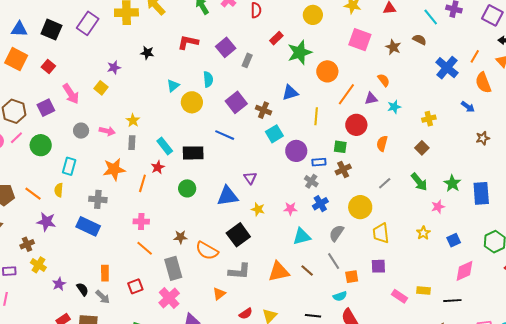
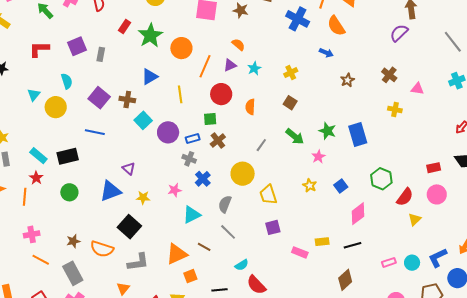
purple square: (226, 47) -> (77, 46), turned 30
orange square: (352, 277) -> (190, 276), moved

